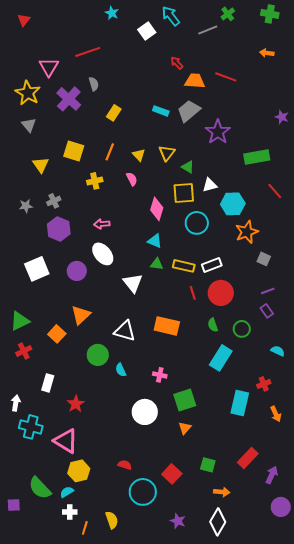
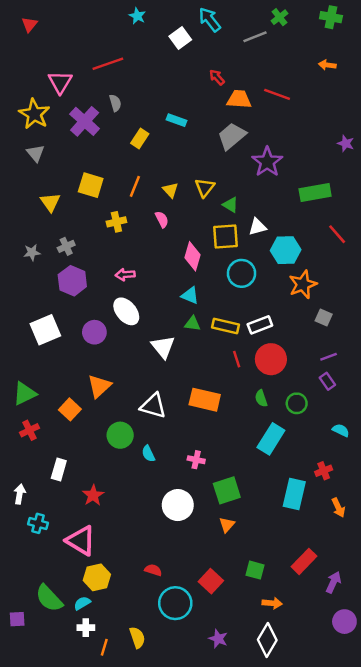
cyan rectangle: (161, 111) -> (177, 120), moved
cyan cross: (31, 427) -> (38, 523), size x0.7

